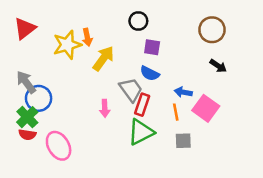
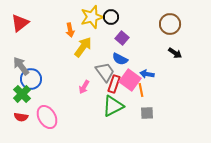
yellow star: (67, 45) -> (92, 17), moved
purple square: (152, 47) -> (122, 38), turned 32
pink arrow: (105, 108) -> (84, 87), turned 32
pink square: (206, 108) -> (130, 80), moved
red semicircle: (27, 135) -> (21, 117), moved

